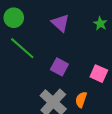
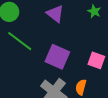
purple square: (59, 67) -> (57, 57), size x1.4

